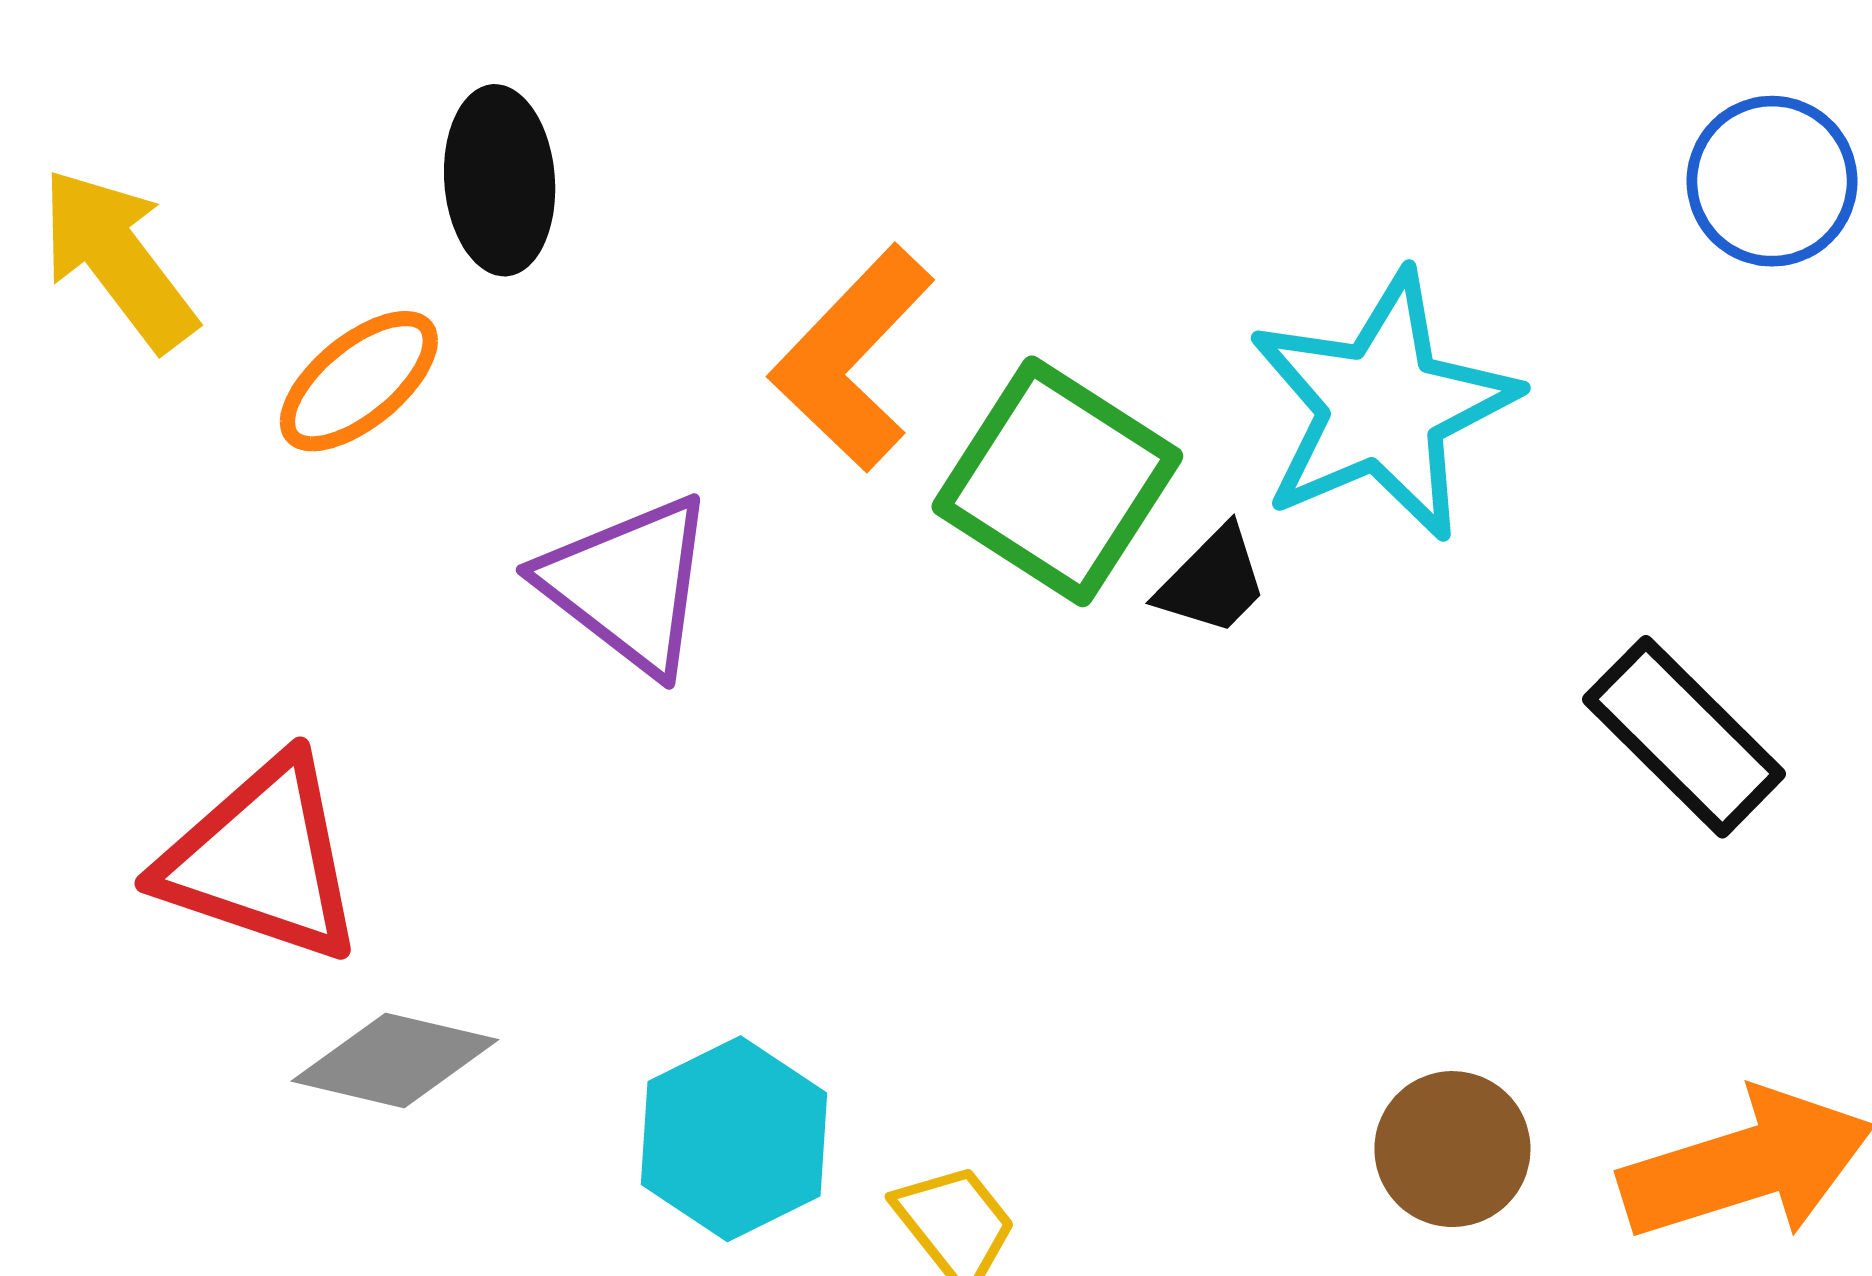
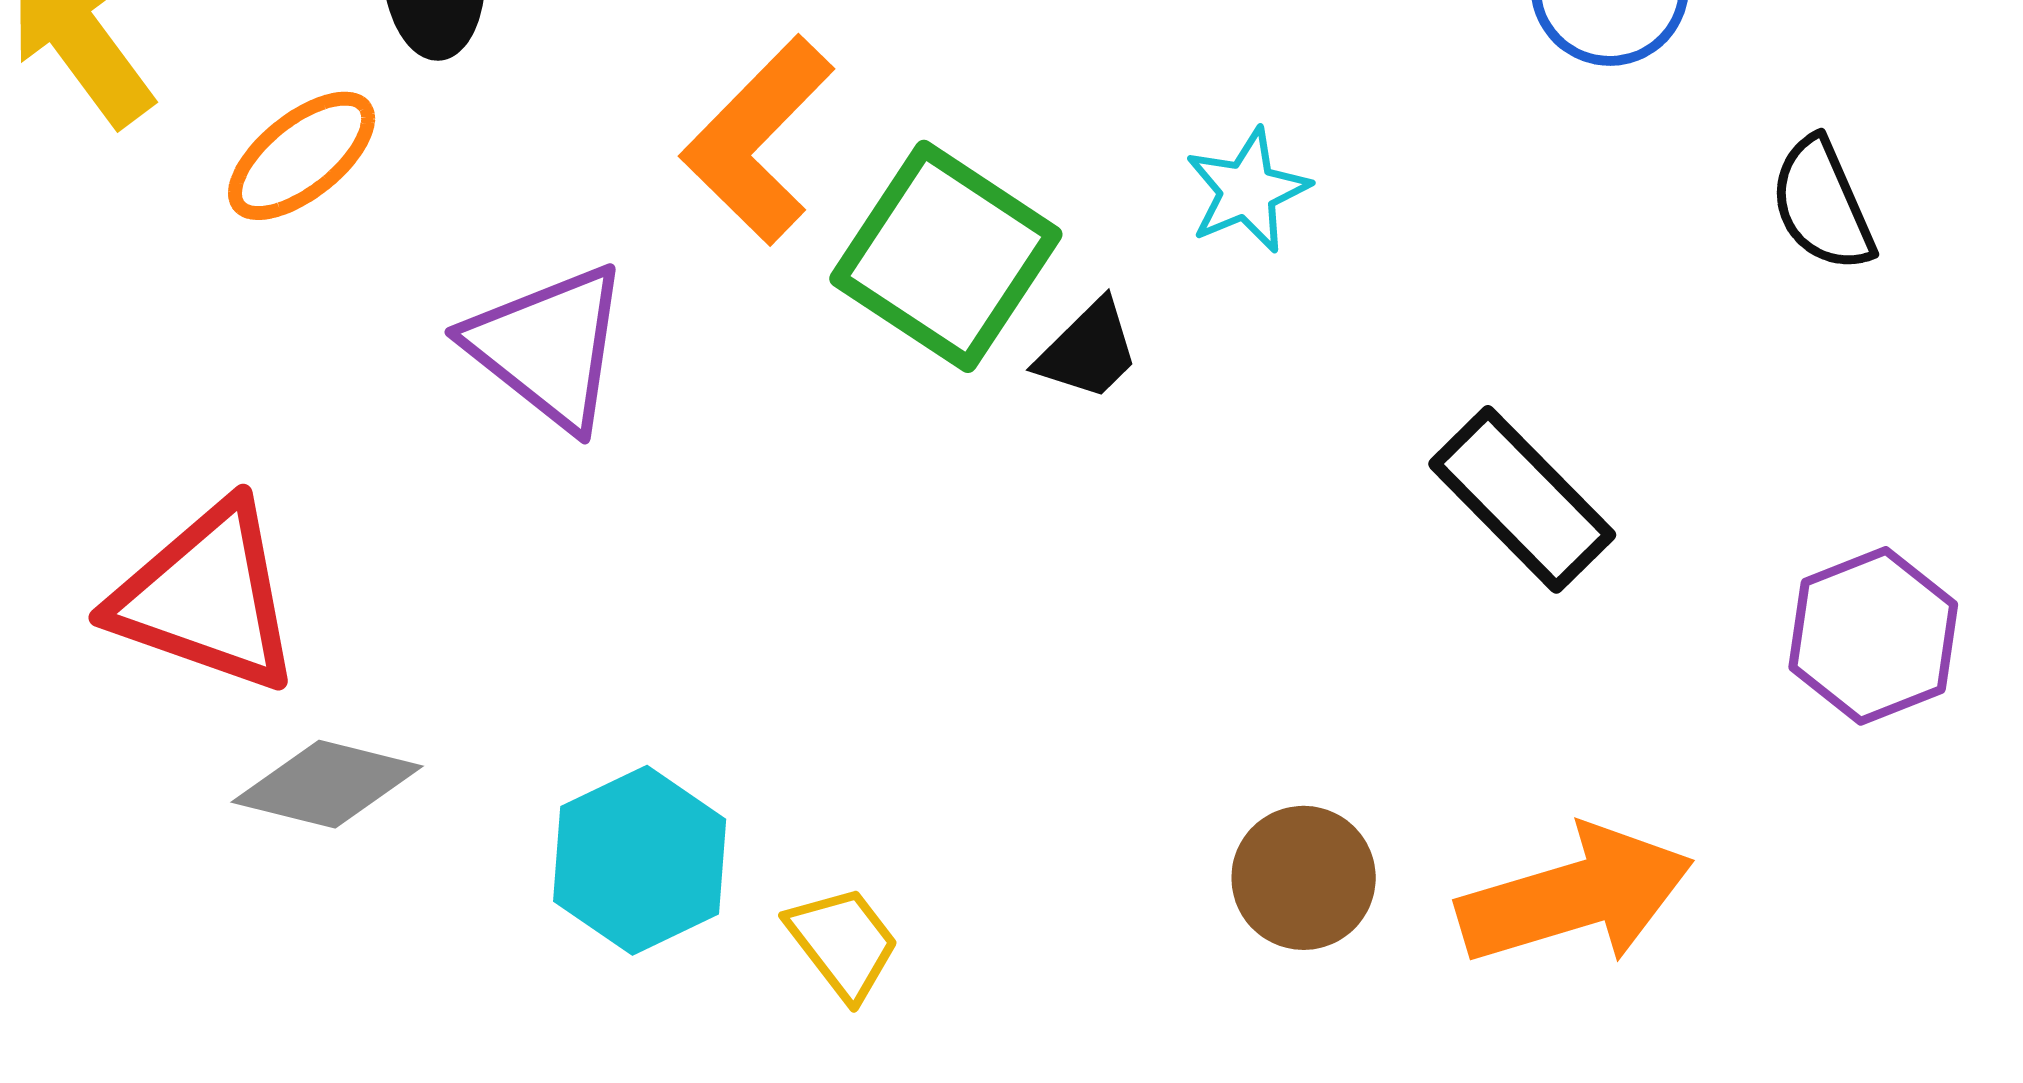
cyan star: (1383, 406) -> (1247, 190), size x0.5

